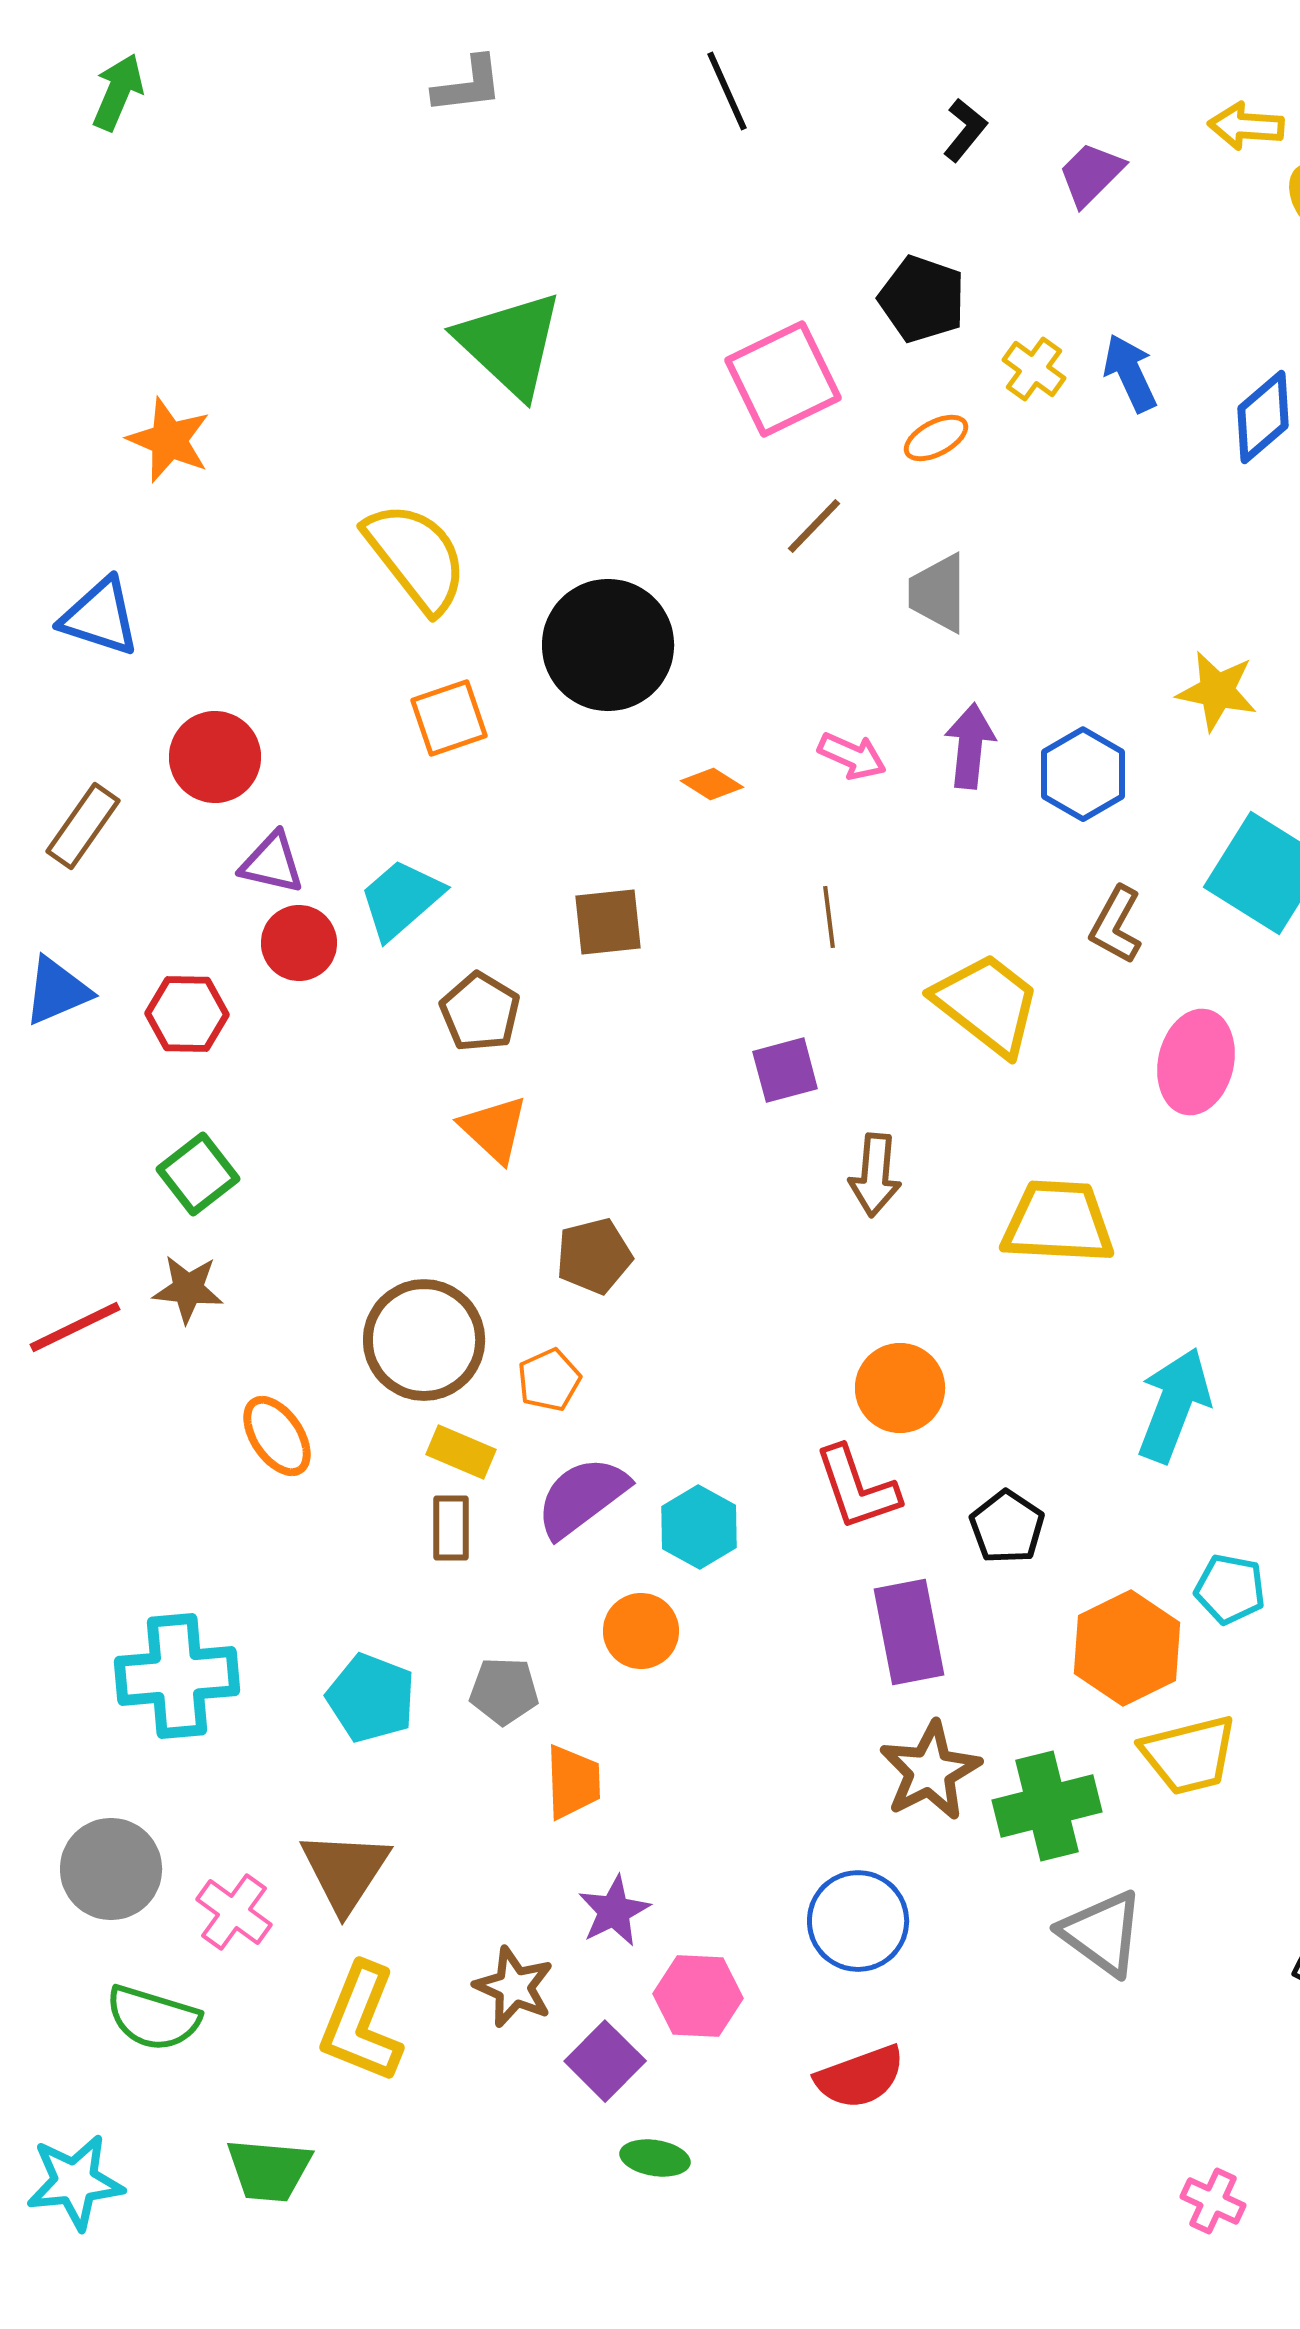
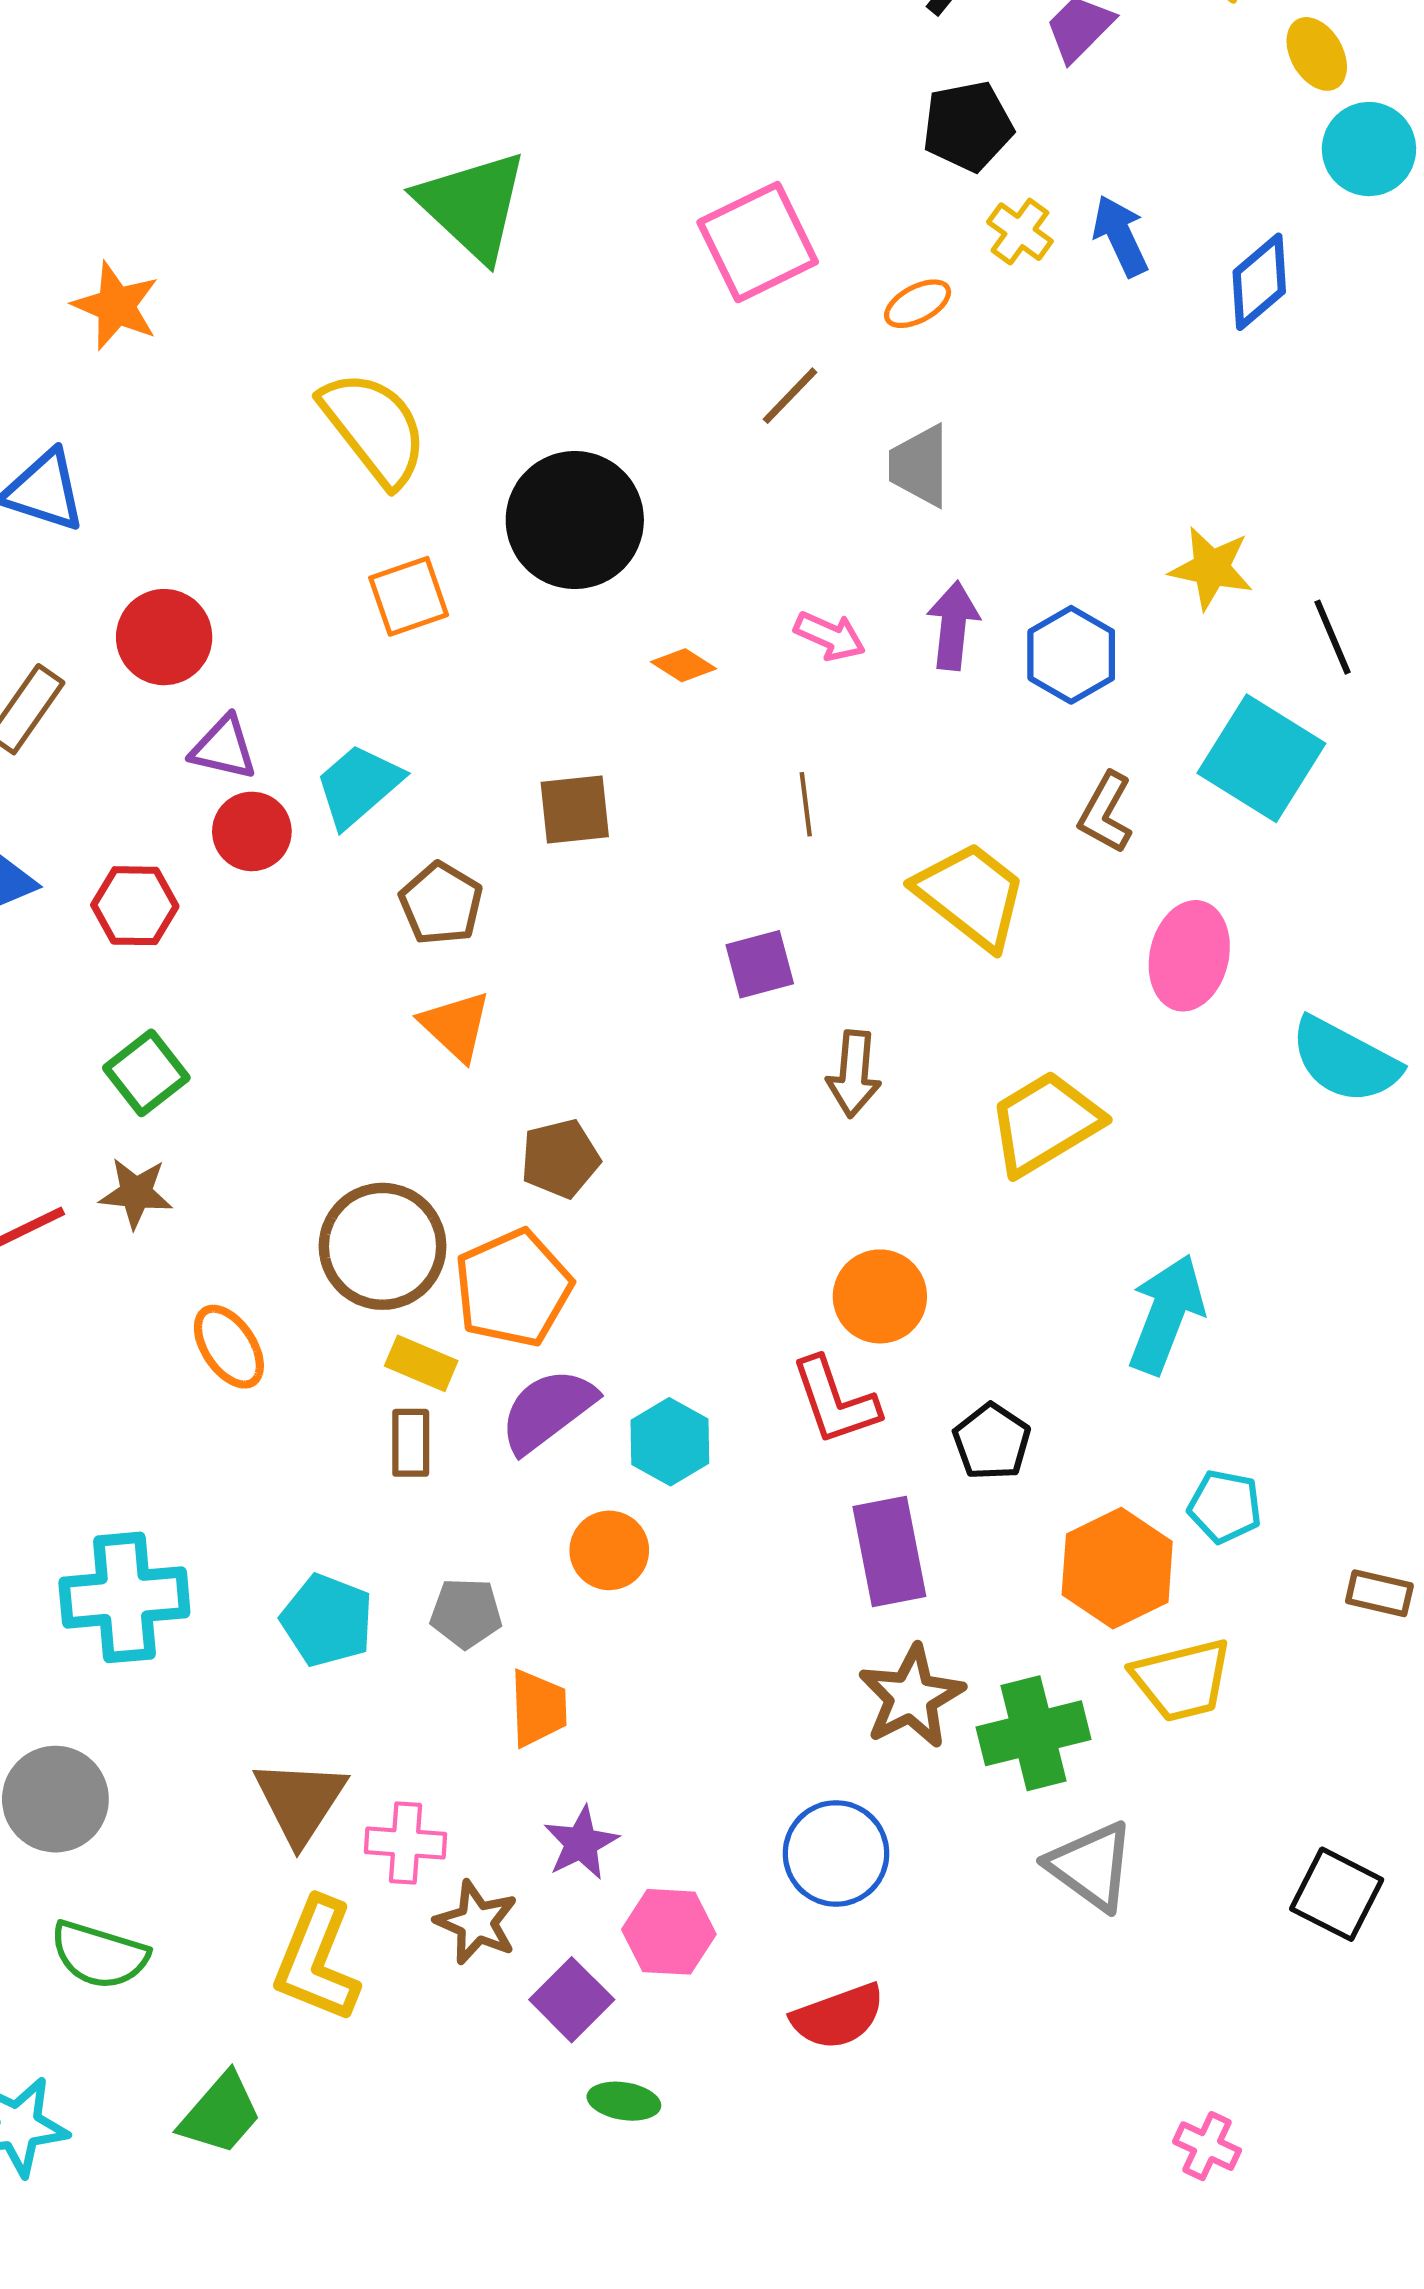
black pentagon: (922, 299) -> (968, 126), moved, turned -30
yellow trapezoid: (1058, 1222) -> (1045, 1123), turned -34
orange pentagon: (549, 1380) -> (513, 1288), size x1.8
pink cross: (234, 1912) -> (406, 1843), moved, turned -32
green trapezoid: (269, 2170) -> (221, 2114), turned -54

